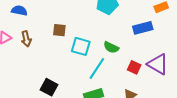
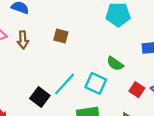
cyan square: (81, 46) -> (96, 83), moved
cyan line: (97, 68) -> (65, 84), moved

